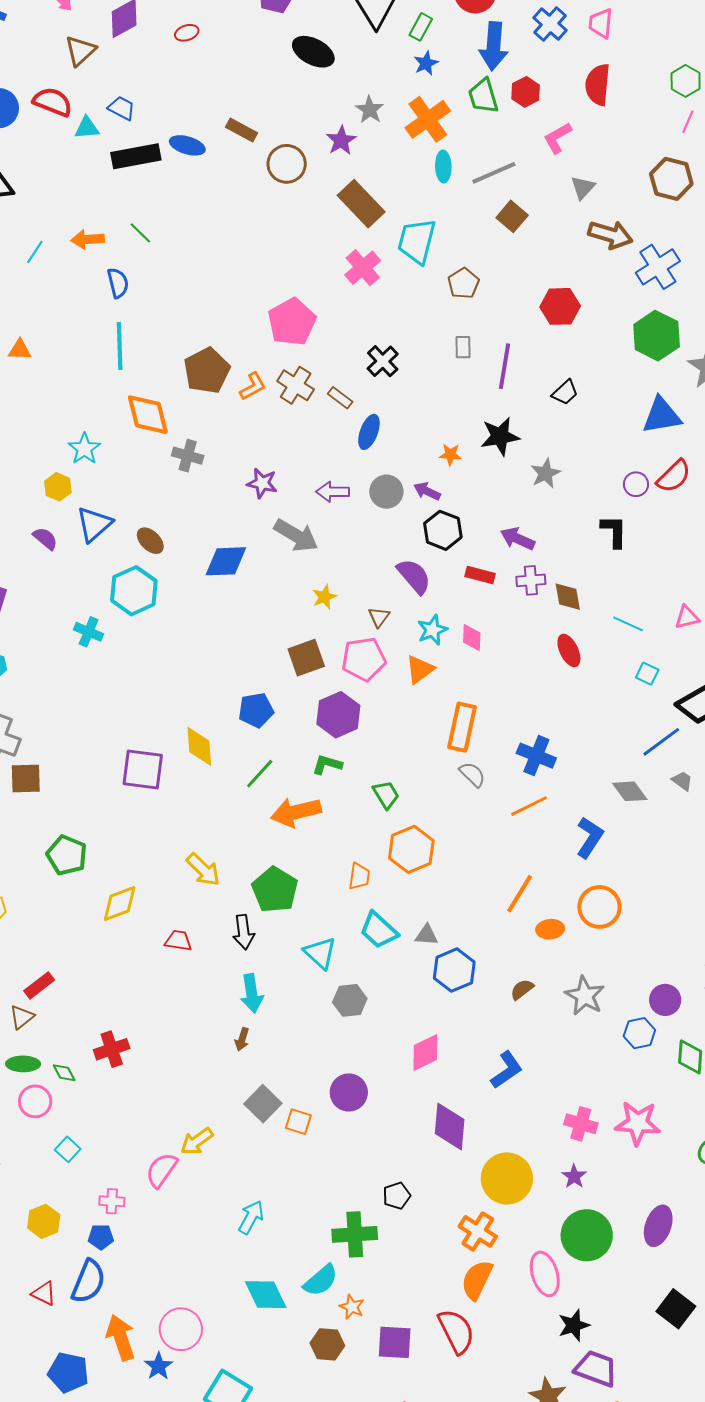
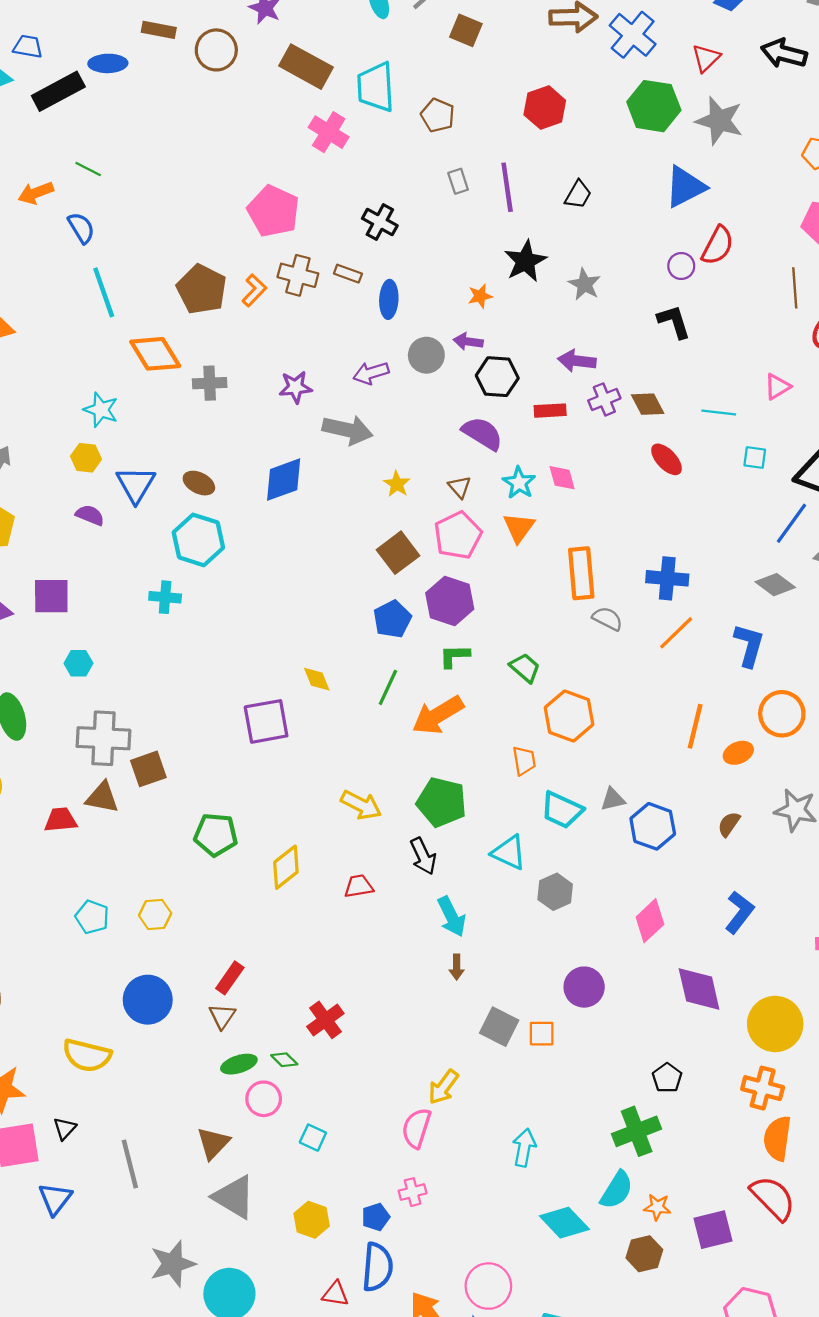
blue pentagon: (256, 710) -> (392, 619), moved
yellow diamond: (199, 746) -> (317, 679), size x0.7
pink cross: (112, 1201) -> (413, 1192), moved

